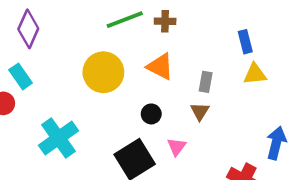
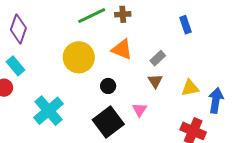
yellow triangle: (255, 74) -> (190, 88), moved
gray rectangle: (206, 82) -> (158, 58), turned 42
black circle: (151, 114) -> (108, 86), moved

